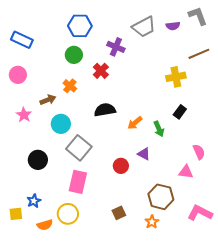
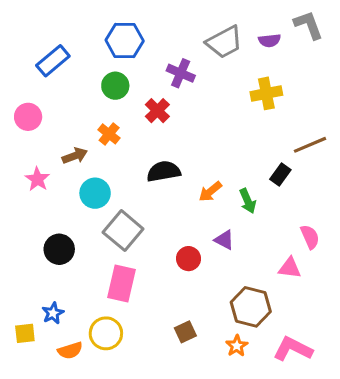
blue rectangle: (22, 40) -> (53, 61), moved, turned -65
brown line: (199, 54) -> (310, 145), moved
yellow cross: (176, 77) -> (266, 93), moved
pink L-shape: (200, 213) -> (293, 349), moved

